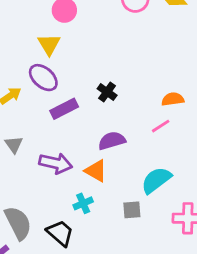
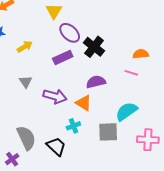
purple ellipse: (43, 78) -> (70, 33), moved
black cross: (107, 92) -> (94, 47), size x1.5
pink line: (161, 126) -> (131, 73), turned 48
gray square: (132, 210) -> (108, 132), size x1.5

